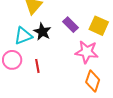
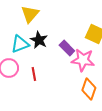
purple rectangle: (71, 25) -> (67, 48), moved

